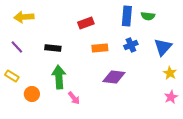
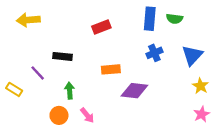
purple line: (17, 47) -> (38, 73), moved
orange rectangle: (100, 48) -> (111, 69), moved
green arrow: (59, 77) -> (70, 91), size x0.6
orange circle: (32, 94) -> (59, 115), moved

